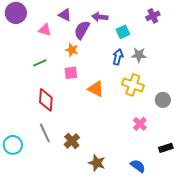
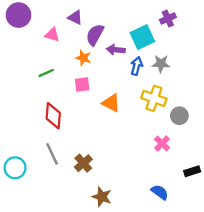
purple cross: (153, 16) -> (168, 19), moved
purple arrow: (100, 17) -> (116, 50), moved
cyan square: (123, 32) -> (142, 37), size x1.5
gray circle: (163, 100) -> (179, 116), moved
brown star: (97, 163) -> (102, 197), moved

